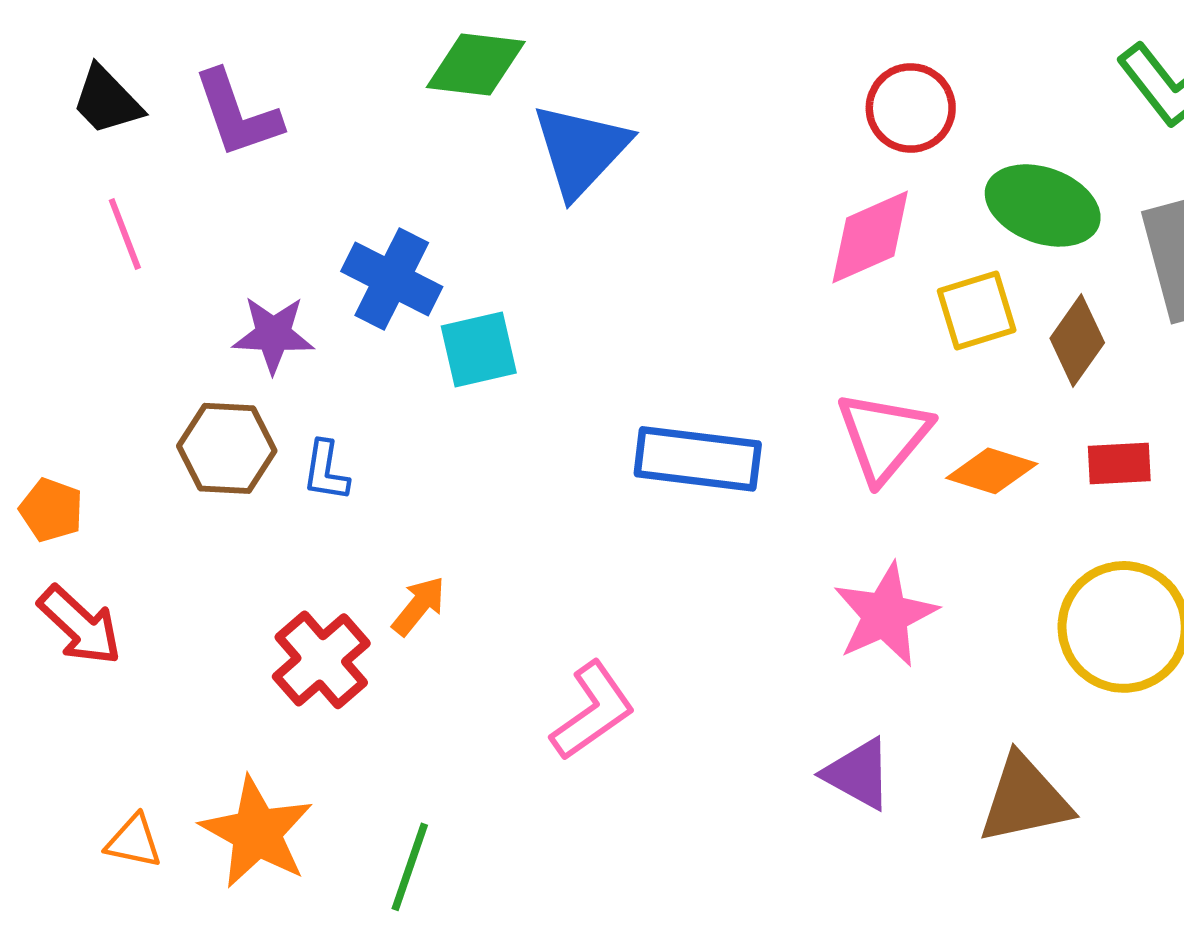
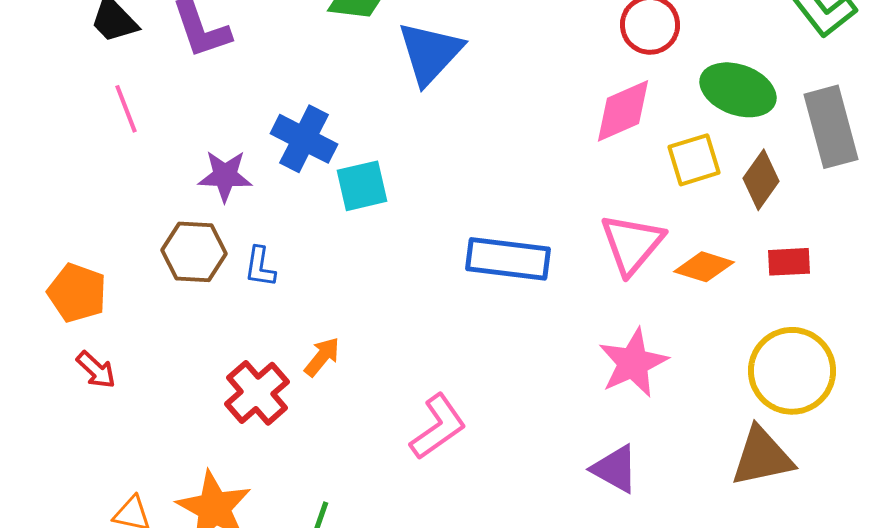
orange pentagon: (51, 510) -> (77, 293), size x1.4
red arrow: (80, 625) -> (96, 370), size x0.7
brown triangle: (1025, 799) -> (762, 457), moved

